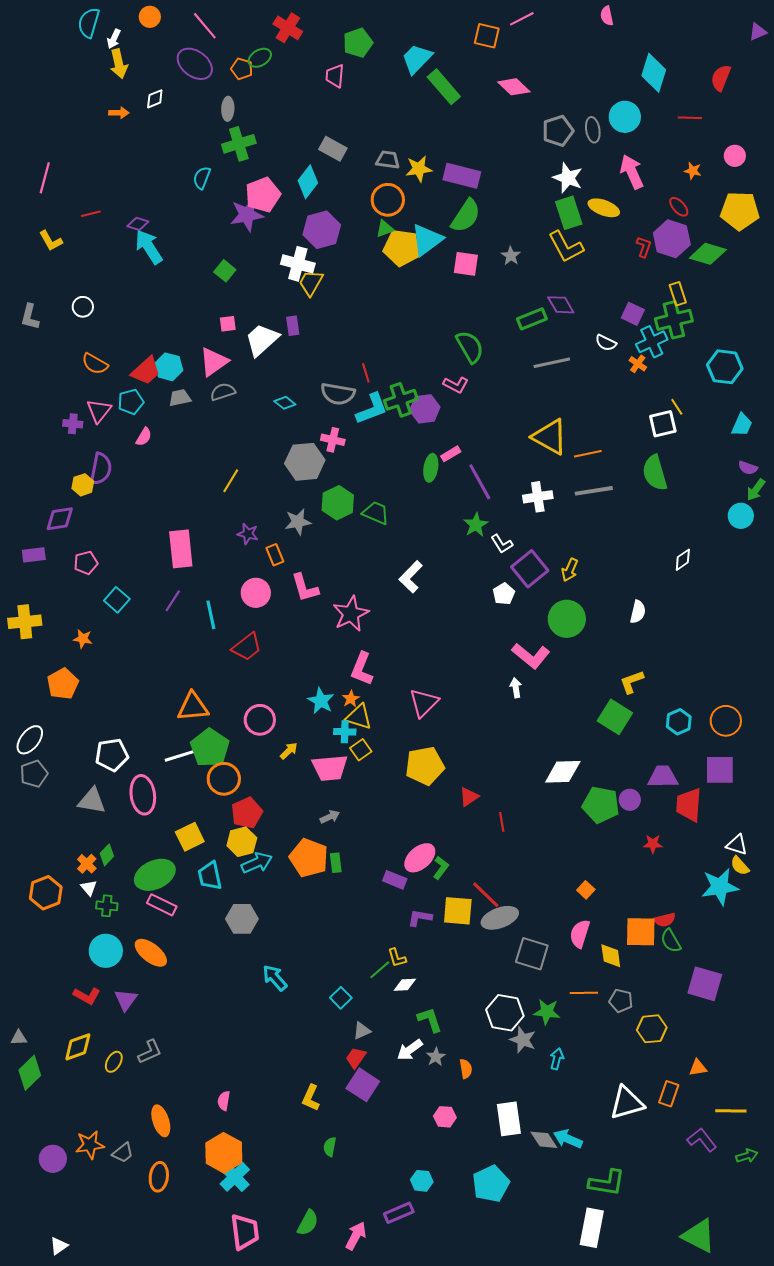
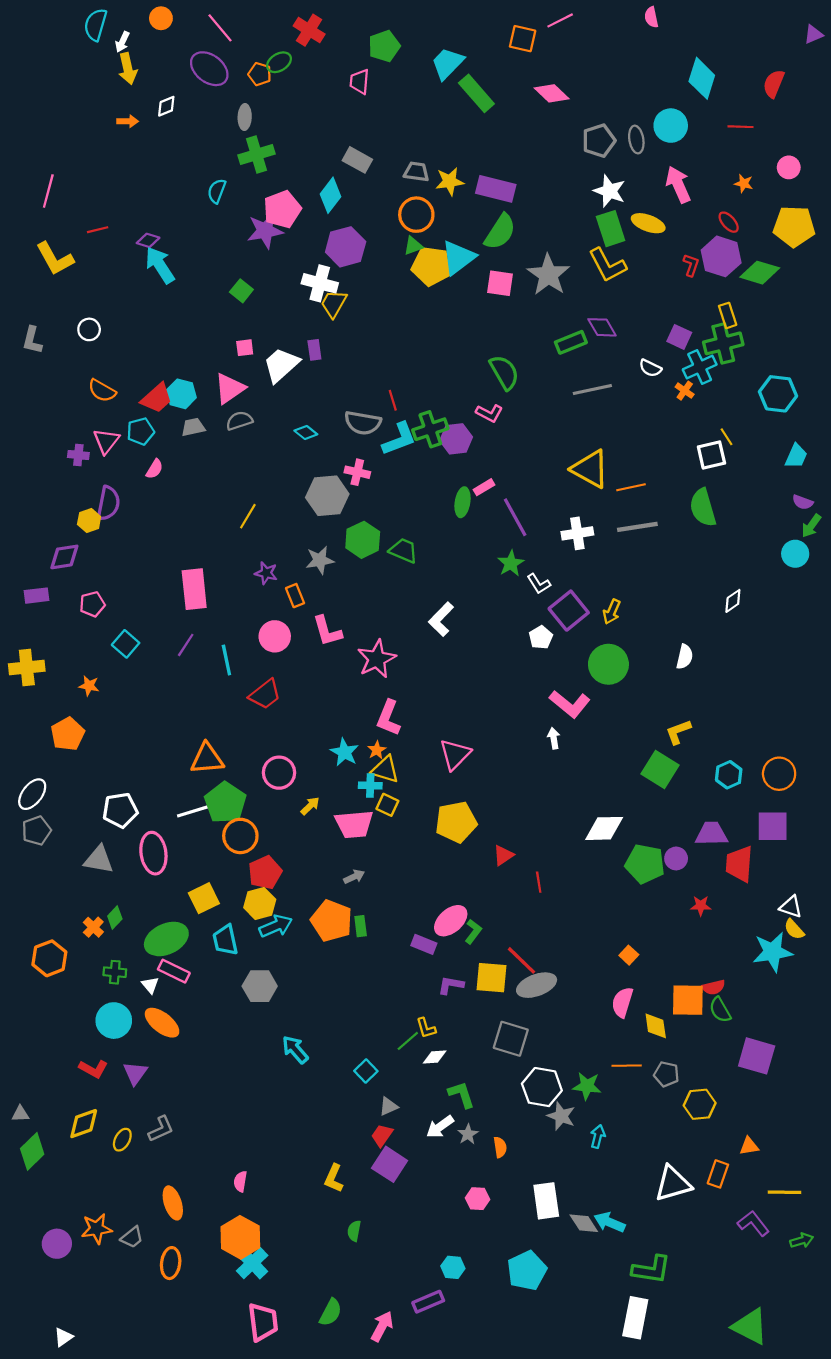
yellow L-shape: (51, 241) -> (55, 259), size x1.5
gray star: (511, 256) -> (548, 275), size x2.0
yellow square: (361, 750) -> (387, 805), turned -30
white triangle: (89, 888) -> (150, 985), moved
gray square: (532, 954) -> (511, 1039), moved

